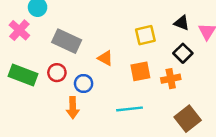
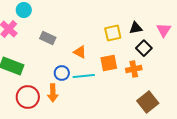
black triangle: (182, 23) -> (136, 28), moved, turned -32
gray rectangle: (67, 41) -> (48, 38), size x0.7
red circle: (57, 73) -> (28, 97), moved, size x1.5
cyan line: (130, 109) -> (84, 76), moved

